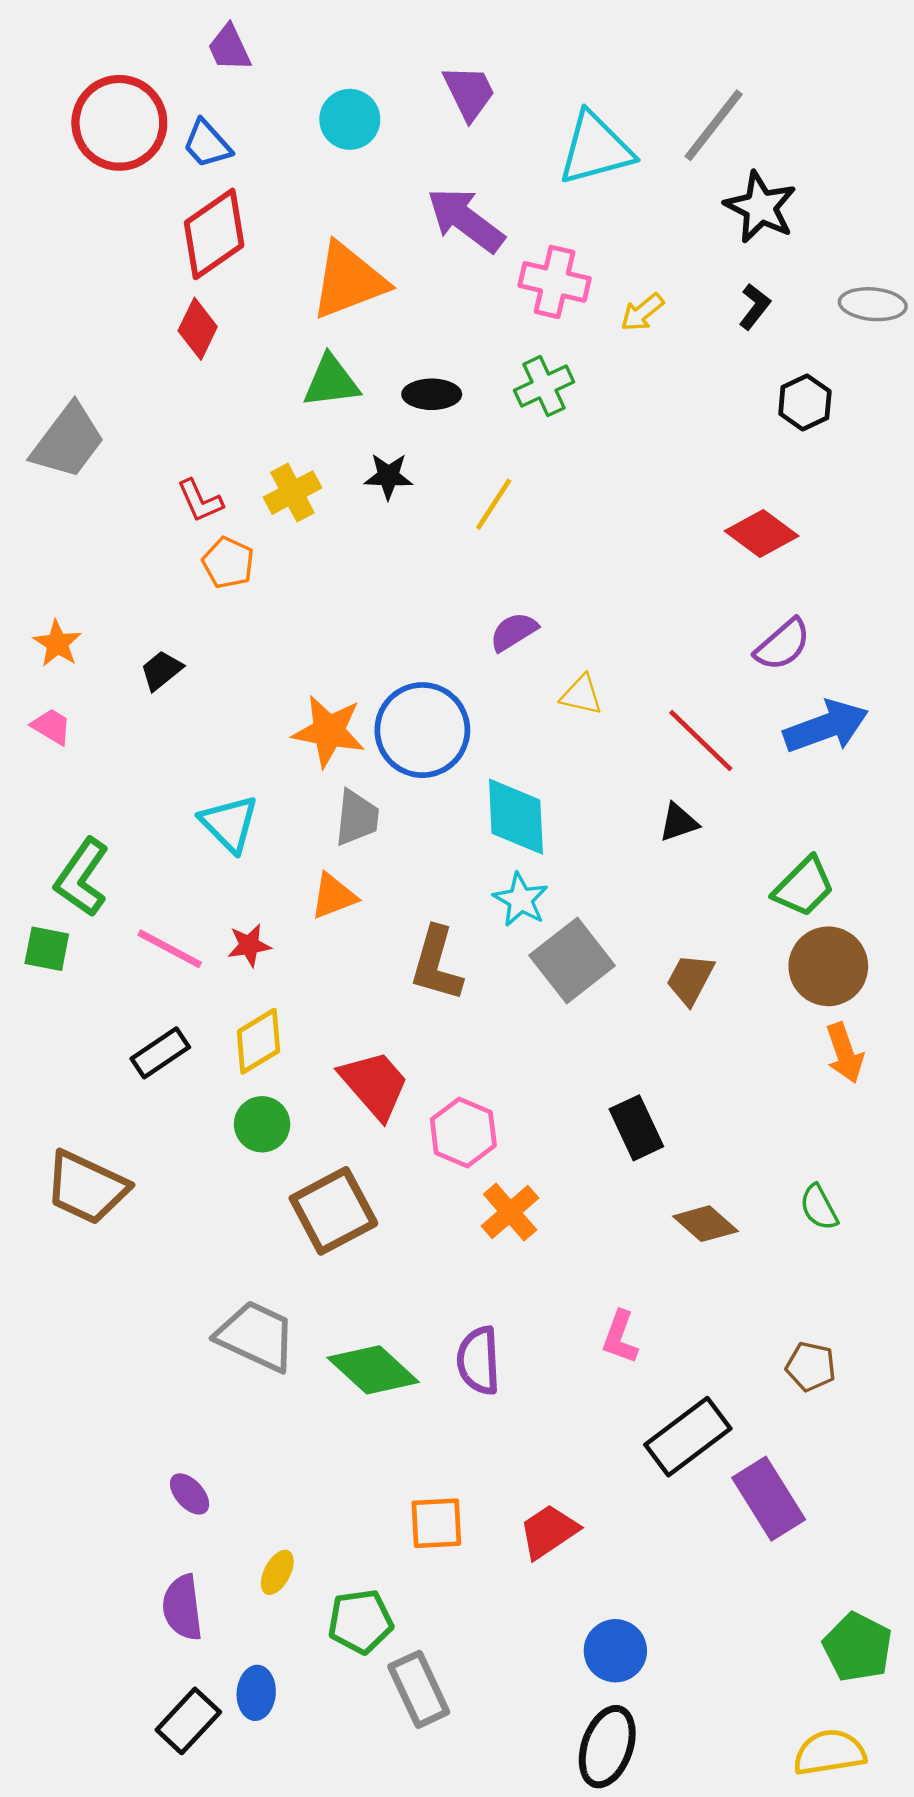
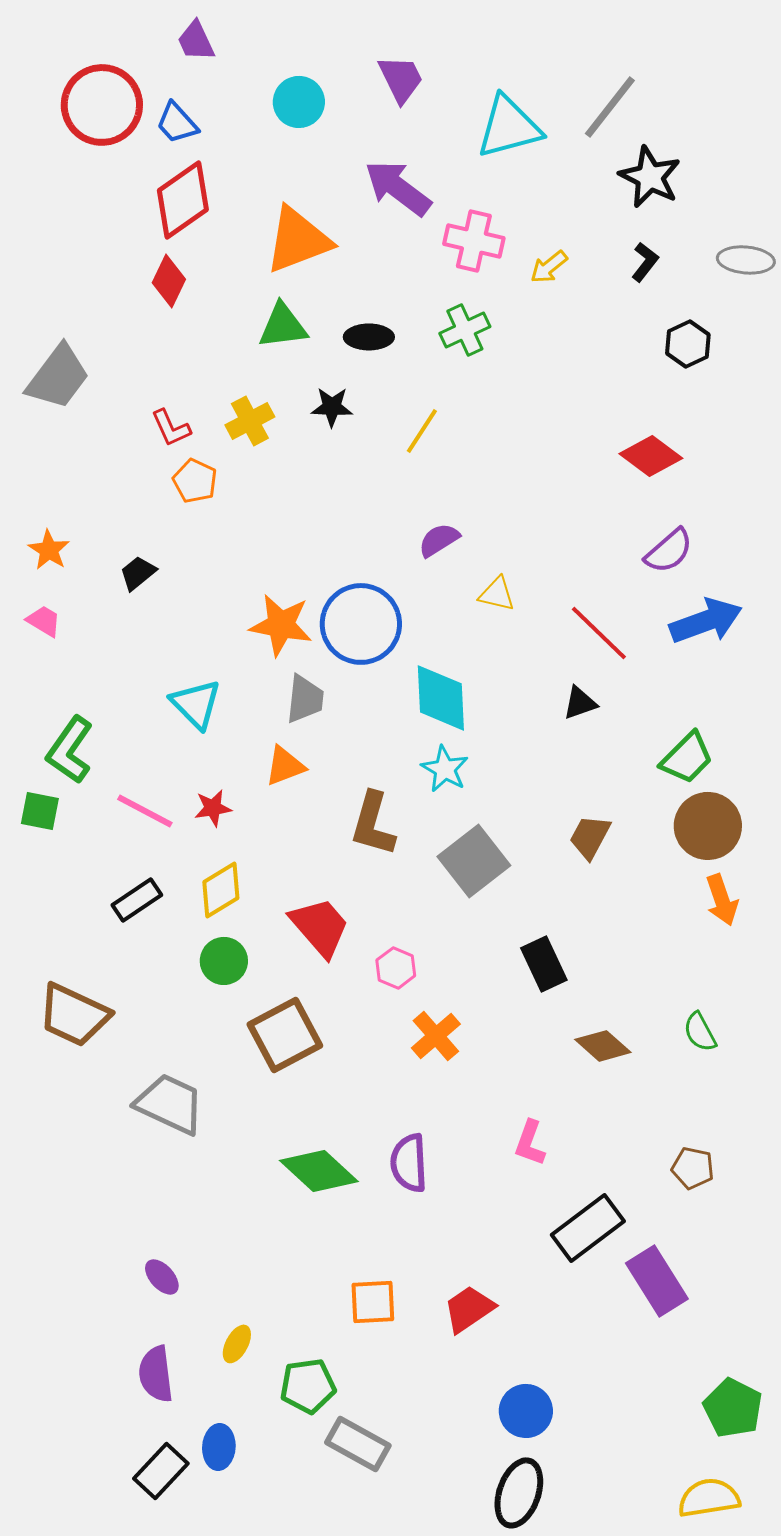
gray square: (572, 960) -> (474, 861), moved
pink hexagon: (463, 1132) -> (396, 968), size x0.7
gray trapezoid: (256, 1336) -> (170, 1104), moved
gray rectangle: (419, 1689) -> (358, 1444), turned -36

